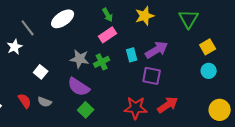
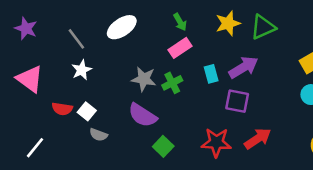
green triangle: (189, 19) -> (263, 27), moved, turned 35
white star: (15, 47) -> (82, 70), moved
white square: (41, 72) -> (87, 111), moved
red semicircle: (25, 101) -> (62, 109), moved, turned 133
green square: (86, 110) -> (163, 146), moved

